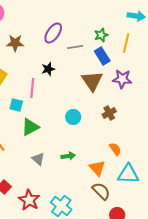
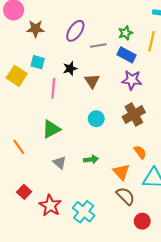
brown star: (15, 43) -> (36, 29), moved
blue rectangle: (102, 56) -> (127, 55), turned -30
purple star: (122, 79) -> (132, 80), moved
brown triangle: (92, 81) -> (92, 81), moved, size x0.7
cyan square: (16, 105) -> (38, 62), moved
brown cross: (109, 113) -> (134, 114), size x1.5

